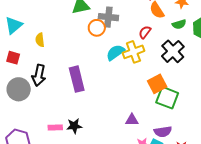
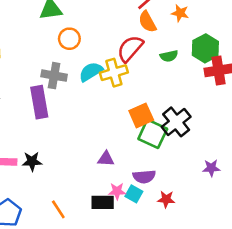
gray cross: (108, 17) -> (54, 76), moved
green semicircle: (179, 24) -> (169, 56), moved
red semicircle: (145, 32) -> (130, 49), size x1.6
black cross: (173, 51) -> (176, 122), moved

